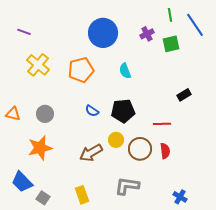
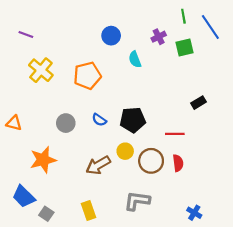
blue circle: (103, 33) -> (111, 36), size x0.6
cyan semicircle: (125, 71) -> (135, 59), moved
gray circle: (45, 114) -> (66, 123), moved

